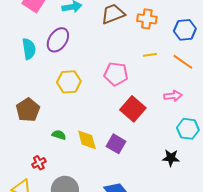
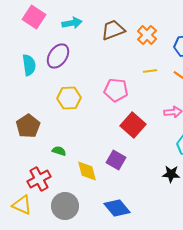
orange cross: (147, 19) -> (147, 35), turned 36
yellow diamond: (87, 140) -> (87, 171), moved
red cross: (39, 163) -> (39, 179), size x1.6

